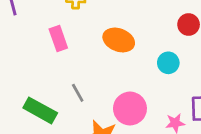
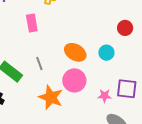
orange ellipse: (119, 40) -> (75, 52), moved

